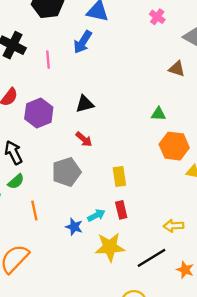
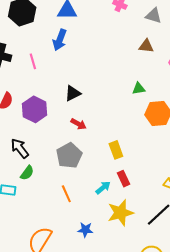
orange line: (34, 210) -> (66, 194), moved
blue star: (74, 227) -> (85, 230), moved

